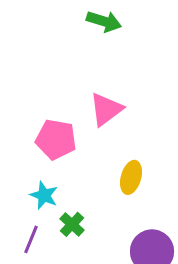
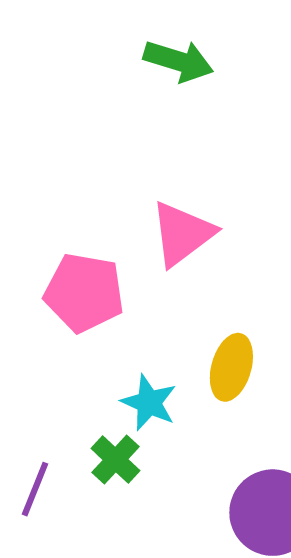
cyan star: (44, 195) -> (149, 403), moved

